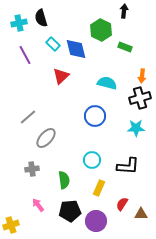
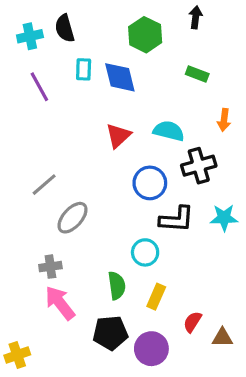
green hexagon: (101, 30) -> (145, 35), moved
cyan rectangle: (53, 44) -> (84, 69), turned 48
red triangle: (61, 76) -> (118, 136), moved
black cross: (140, 98) -> (199, 166), moved
cyan star: (136, 128) -> (224, 218), moved
black L-shape: (128, 166) -> (177, 219), moved
green semicircle: (64, 180) -> (117, 286), moved
pink arrow: (38, 205) -> (60, 303), moved, size x1.6

